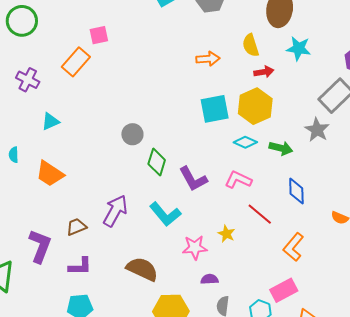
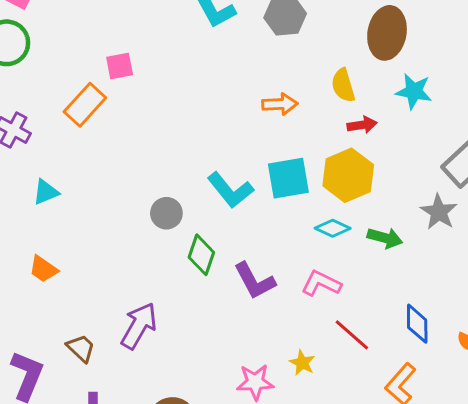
orange trapezoid: (50, 174) -> (43, 269), size x0.7
blue diamond: (296, 191) -> (417, 324), moved
cyan L-shape: (165, 214) -> (230, 190), moved
brown trapezoid: (76, 227) -> (81, 348), turned 65

